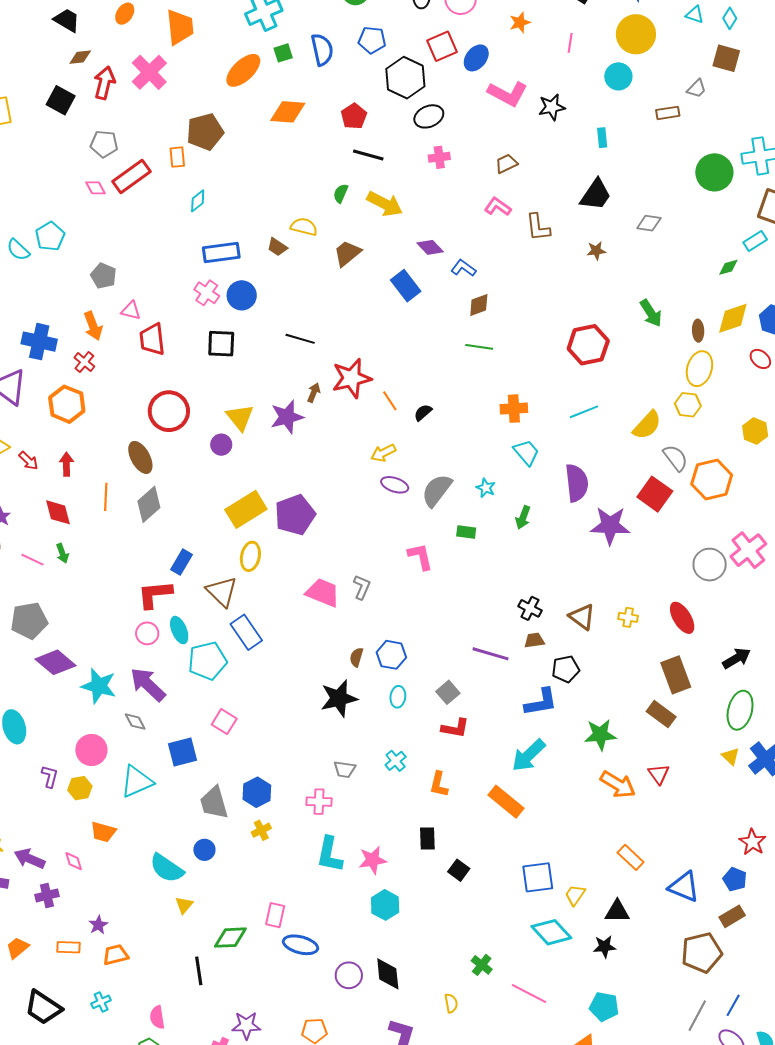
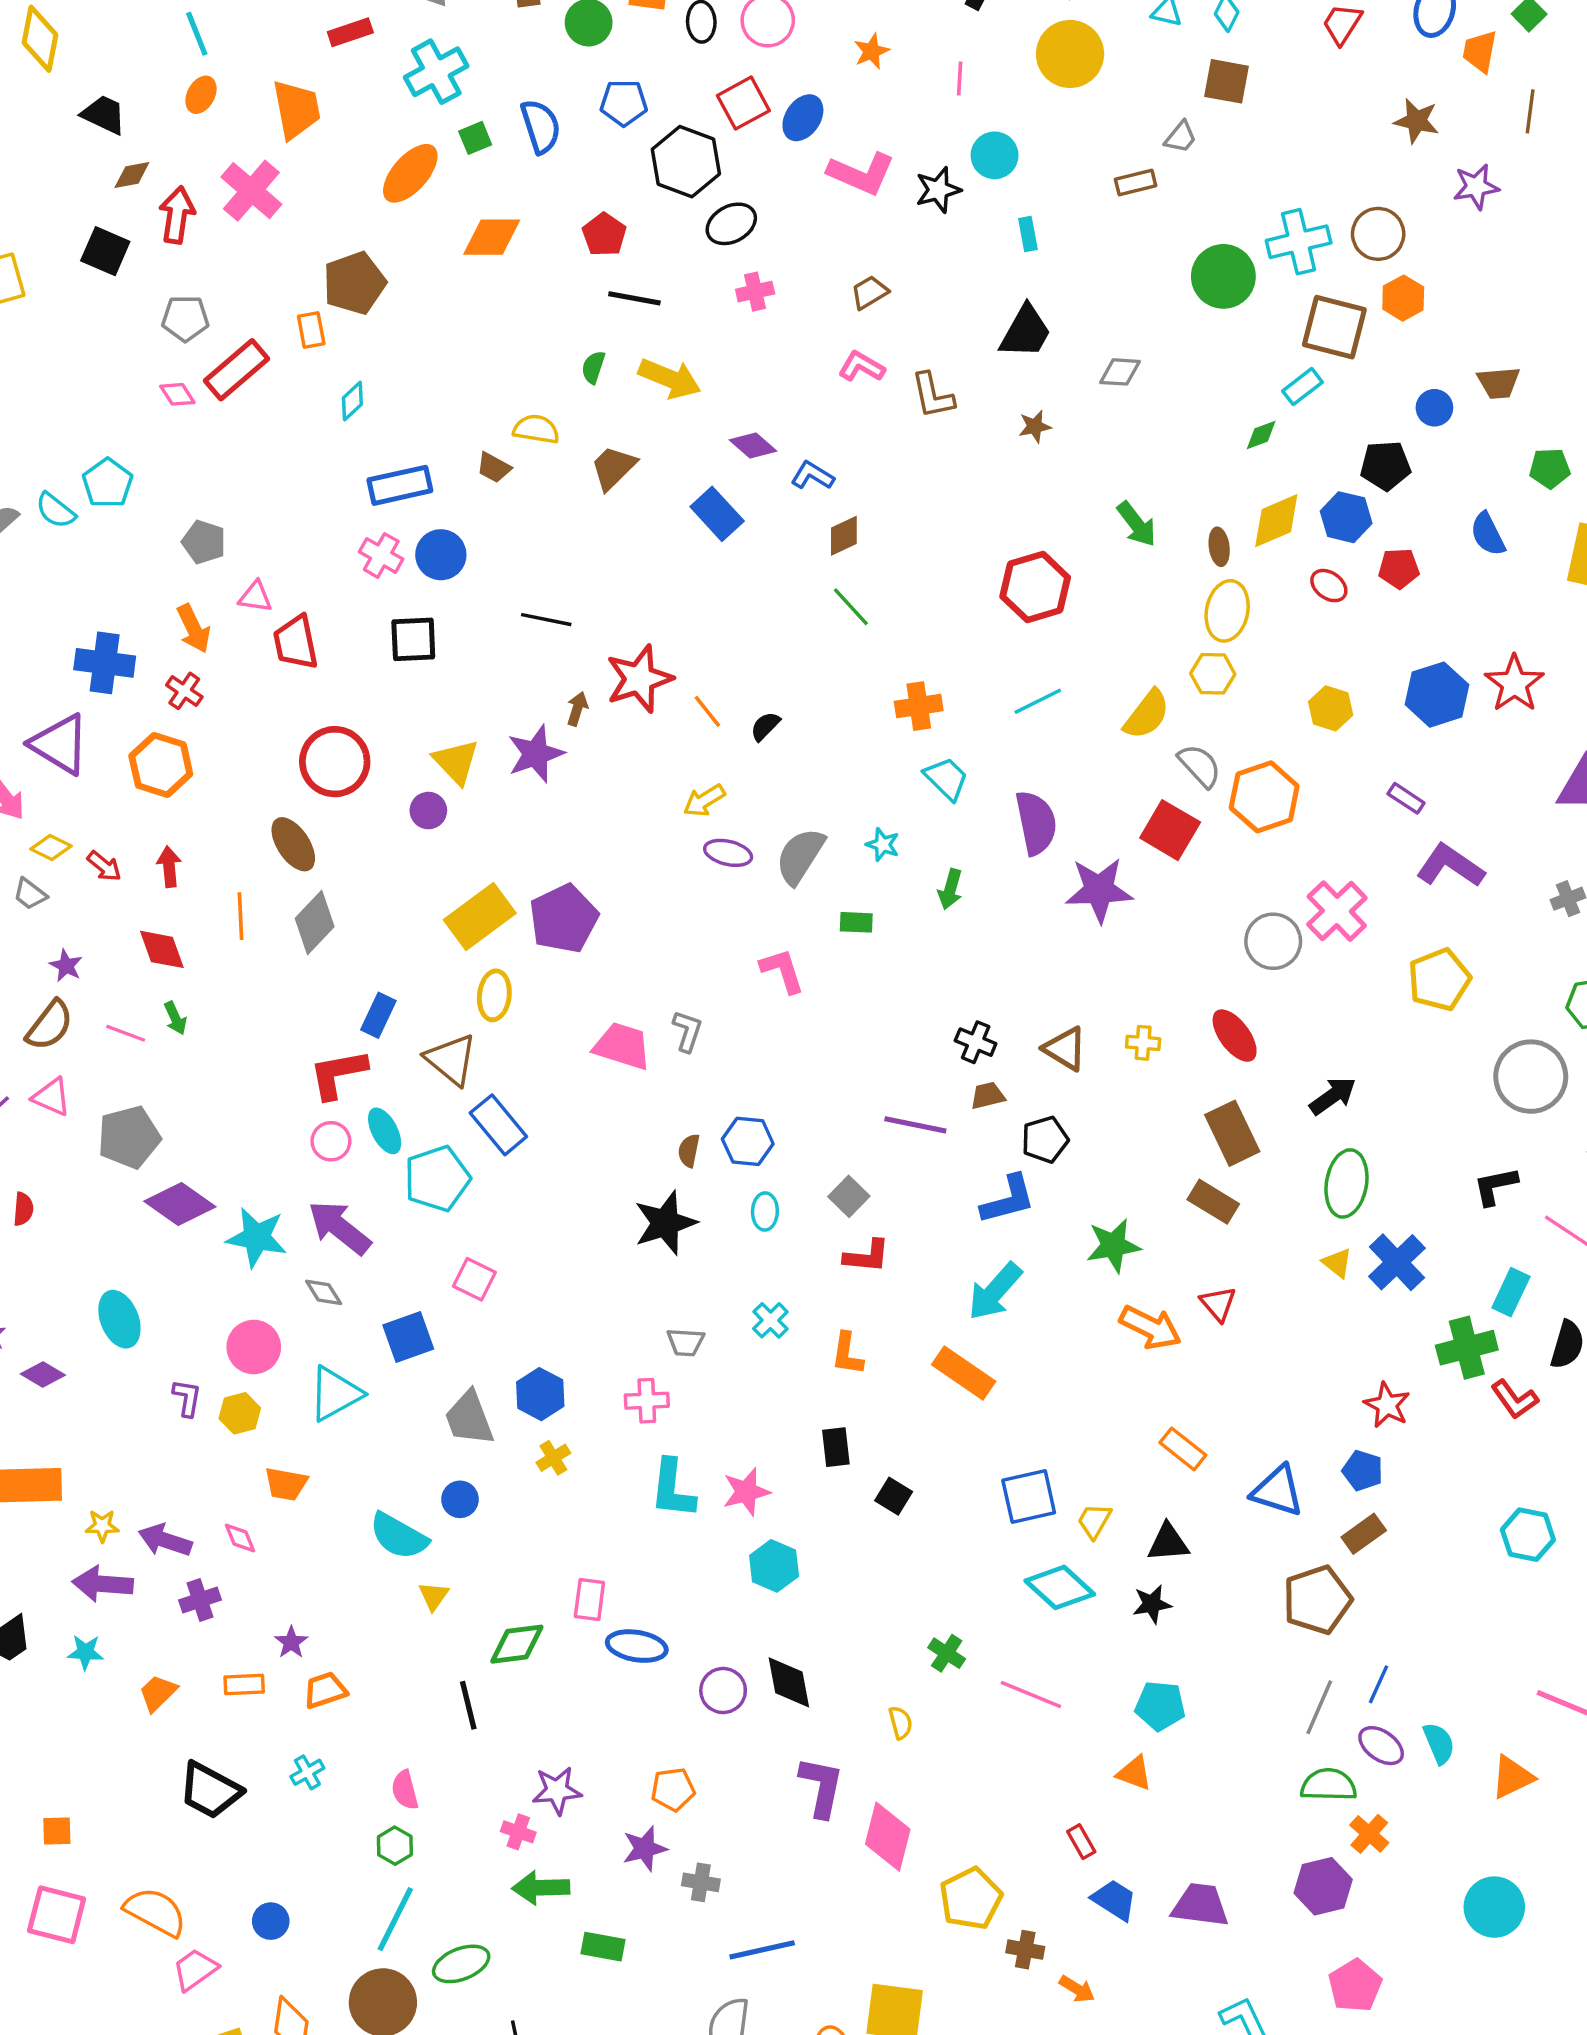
cyan circle: (618, 76) -> (995, 155), moved
green line: (479, 347) -> (851, 607), turned 44

